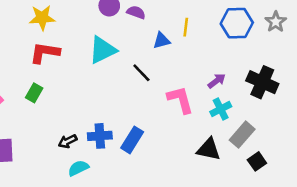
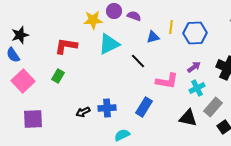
yellow star: (42, 18) -> (93, 20), moved
blue hexagon: (237, 23) -> (195, 33), moved
pink L-shape: (180, 100) -> (167, 81), turned 115
blue rectangle: (132, 140) -> (144, 107), moved
cyan semicircle: (78, 168) -> (122, 135), moved

